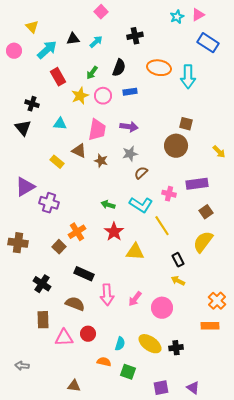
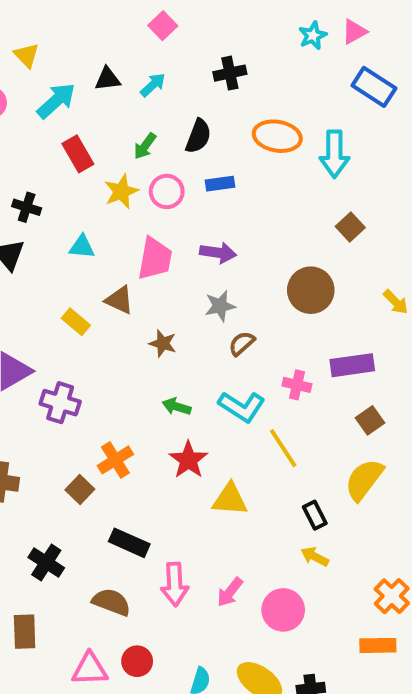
brown square: (186, 124) -> (350, 227), moved, turned 32
brown star: (101, 161) -> (163, 343), moved
brown rectangle: (43, 320) -> (25, 632), moved

